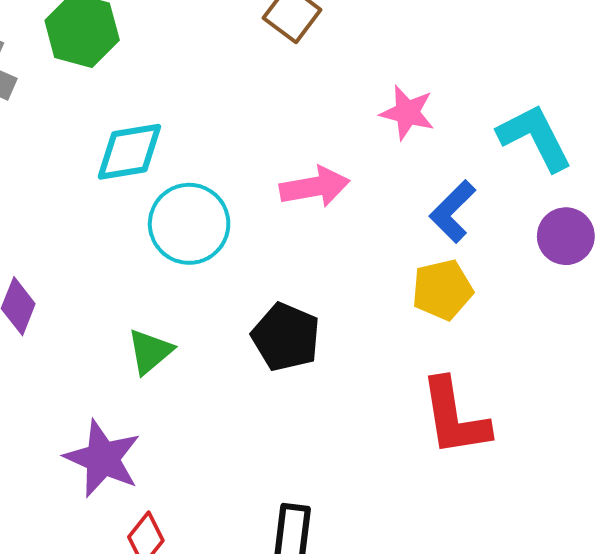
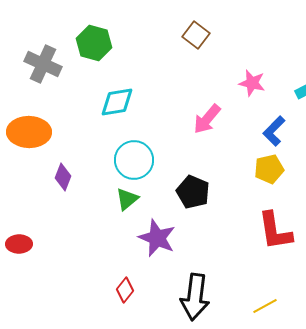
pink arrow: (315, 187) -> (207, 119), turned 140
cyan circle: (189, 224) -> (134, 160), moved
purple star: (103, 458) -> (157, 238), moved

